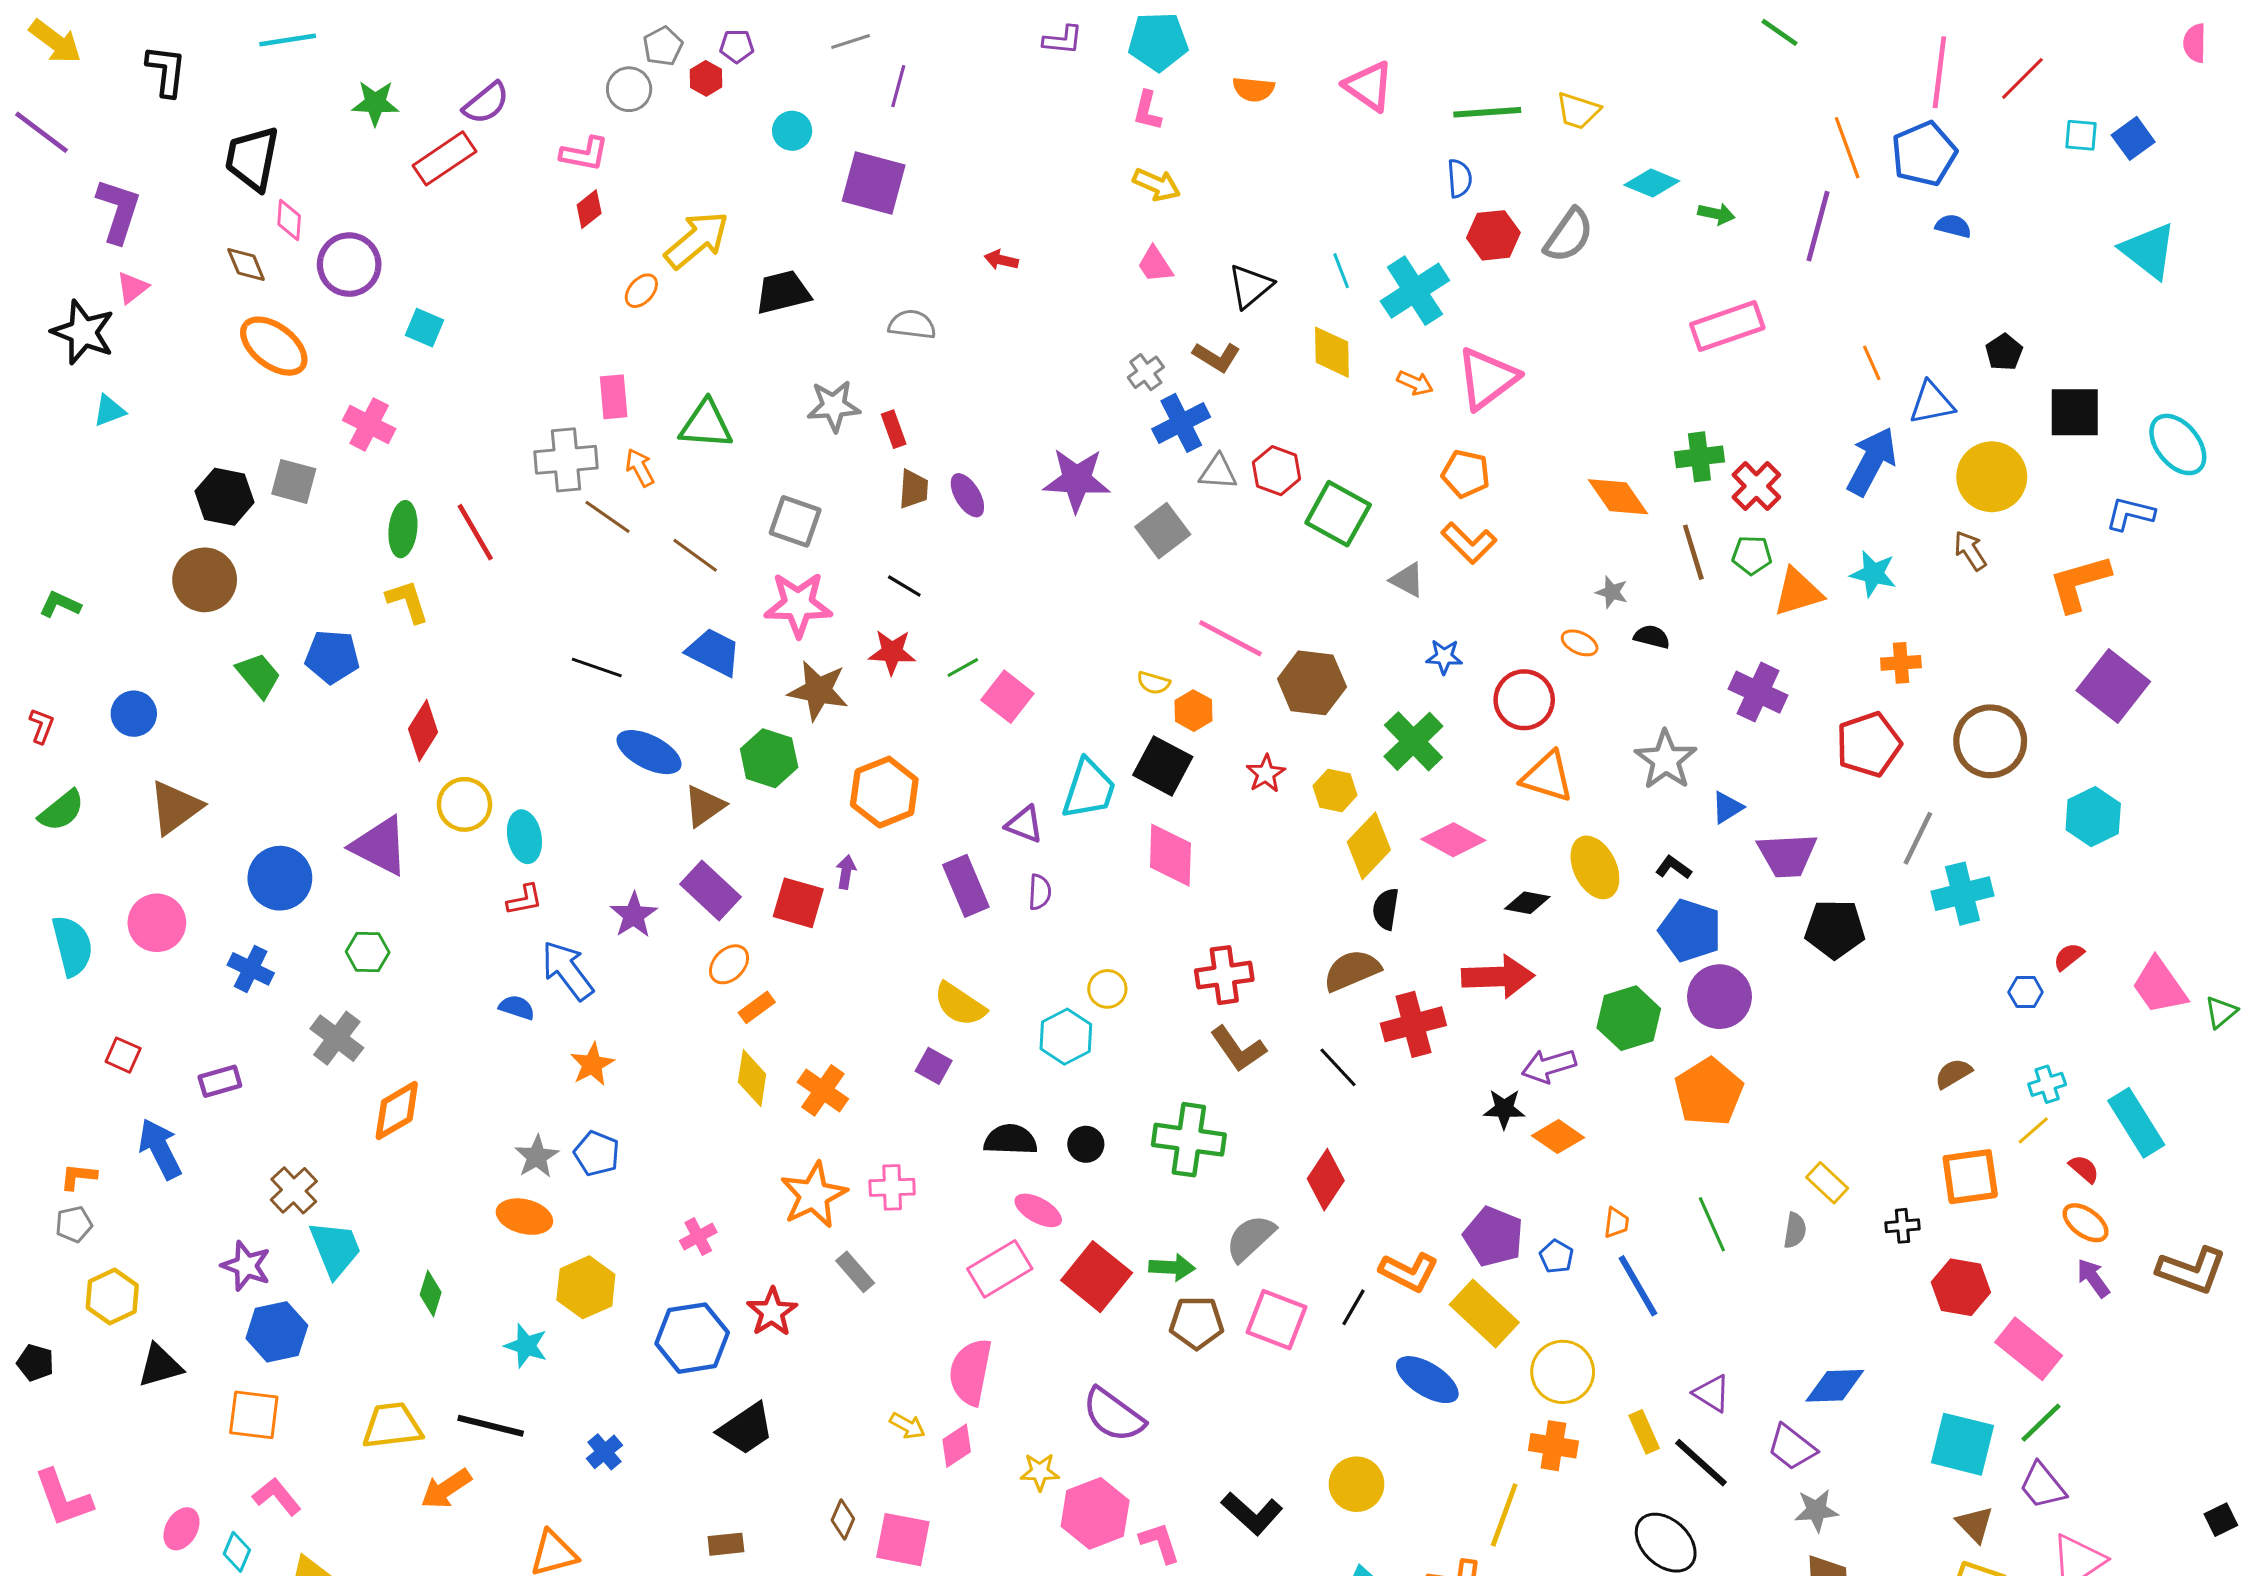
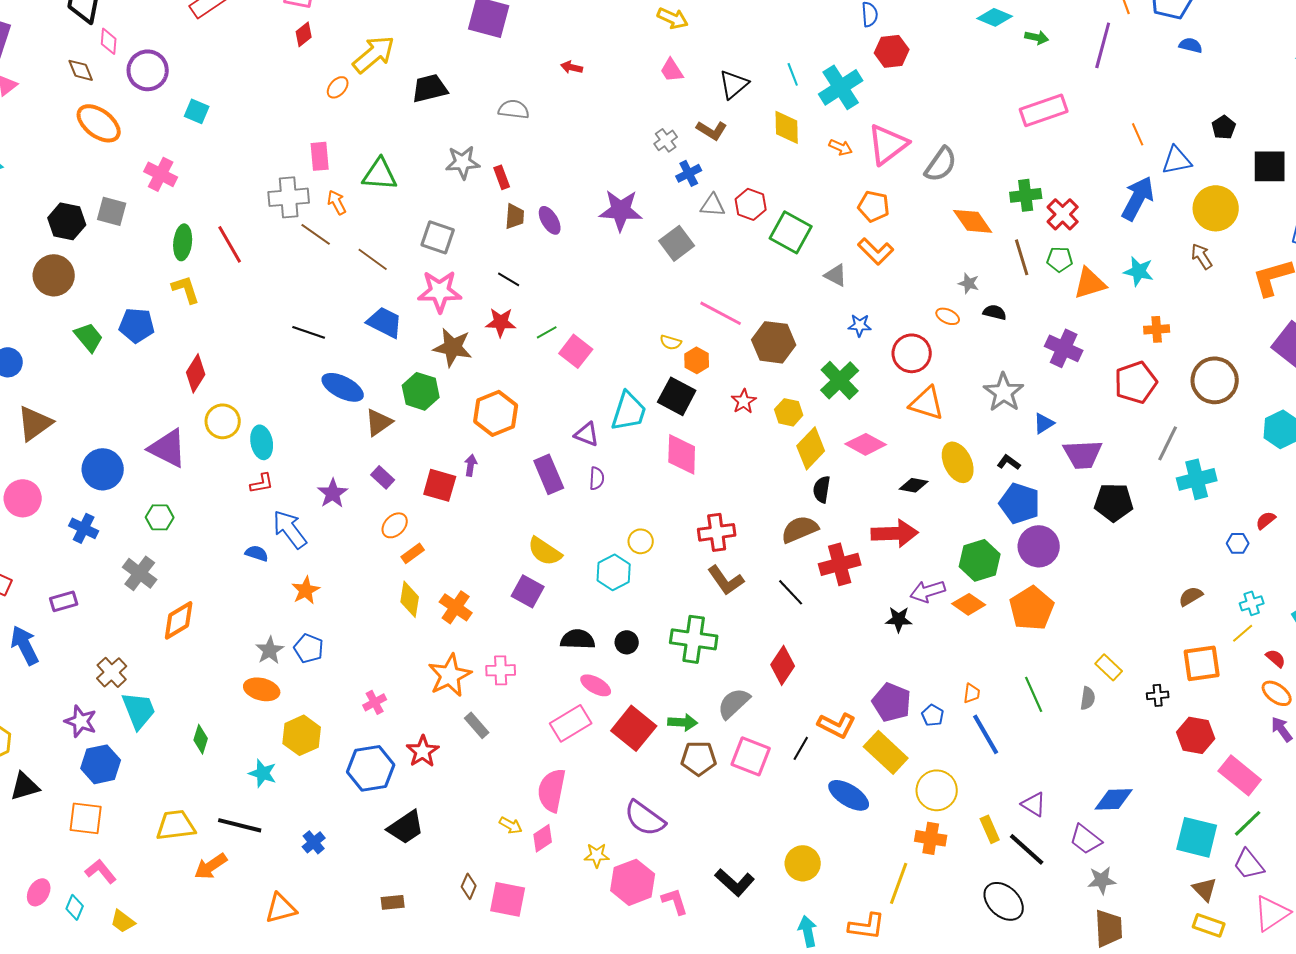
gray semicircle: (1569, 235) -> (941, 164), moved
blue cross: (1181, 423) -> (689, 173), size x0.7
purple rectangle: (711, 891) -> (383, 477), size x0.6
purple square: (934, 1066) -> (528, 591), size x1.4
orange diamond: (1558, 1137) -> (969, 604), moved

